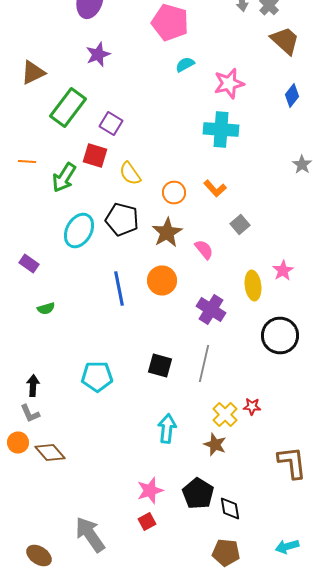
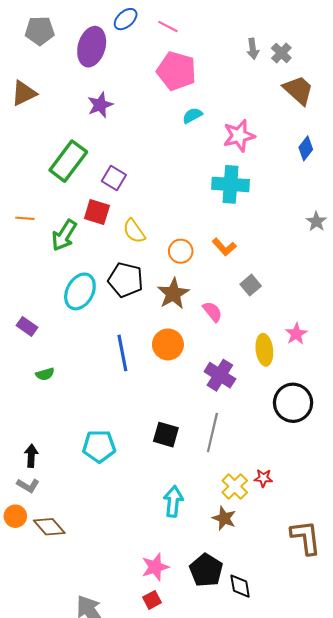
brown triangle: (33, 72) -> (24, 93), moved
gray L-shape: (30, 414) -> (28, 485), turned -35

